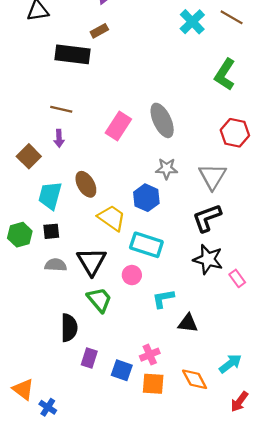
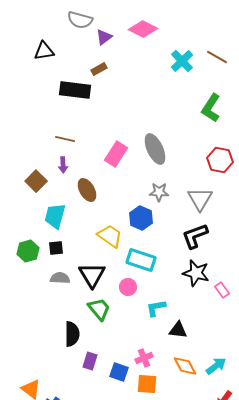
brown ellipse: (86, 184) -> (87, 190), moved
orange diamond: (195, 379) -> (185, 366), moved

